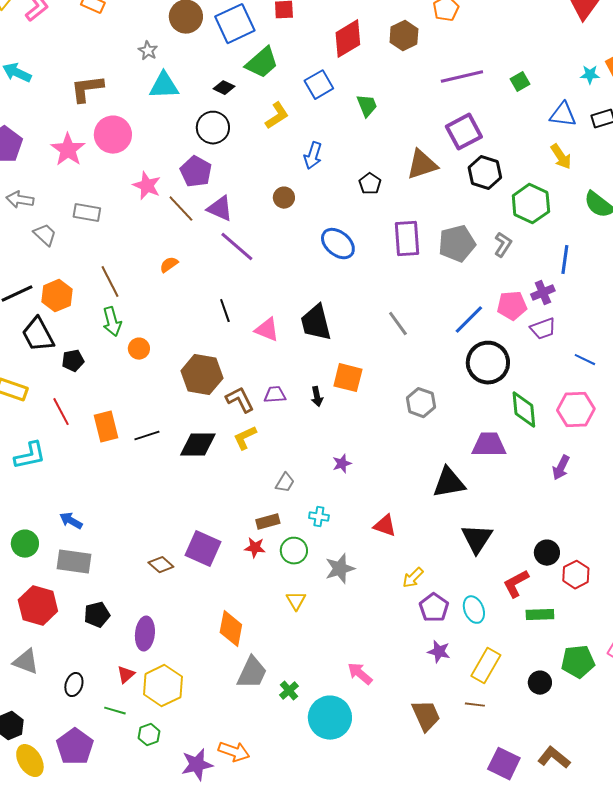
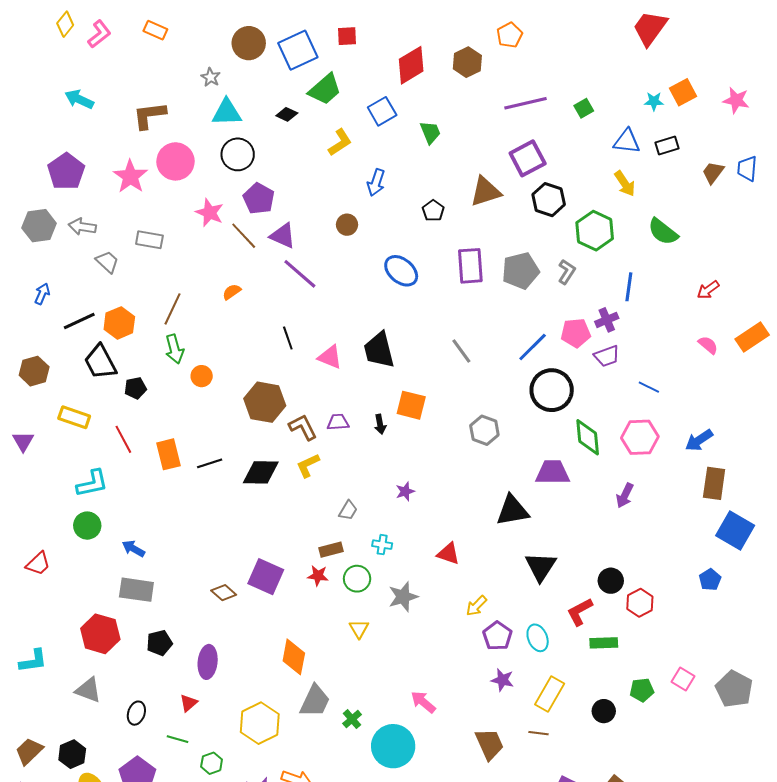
black circle: (213, 128) -> (238, 154), moved
brown line: (110, 282) -> (172, 309), turned 52
green circle: (25, 544) -> (87, 526), moved
green pentagon: (578, 662) -> (642, 690), size x0.7
yellow hexagon: (163, 686) -> (260, 723), moved

